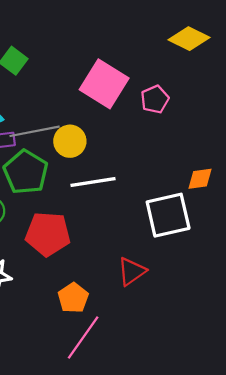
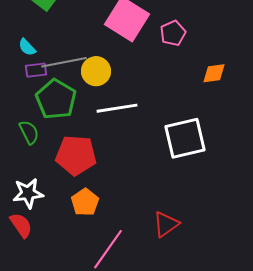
orange diamond: (200, 179) -> (214, 73), moved
red triangle: (132, 271) -> (166, 224), moved
orange pentagon: (73, 298) -> (85, 202), moved

